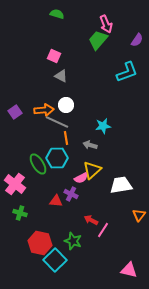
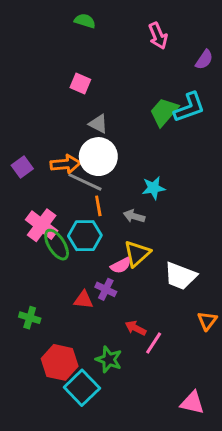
green trapezoid: (98, 40) -> (164, 112), moved
gray triangle: (61, 76) -> (98, 124), moved
white circle: (66, 105) -> (98, 157), size x1.6
pink cross: (15, 184) -> (42, 225), moved
white trapezoid: (121, 185) -> (180, 276), turned -150

